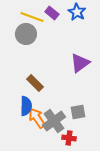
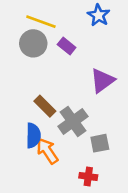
purple rectangle: (52, 13) -> (67, 46), moved
gray cross: (54, 121) -> (73, 121), moved

